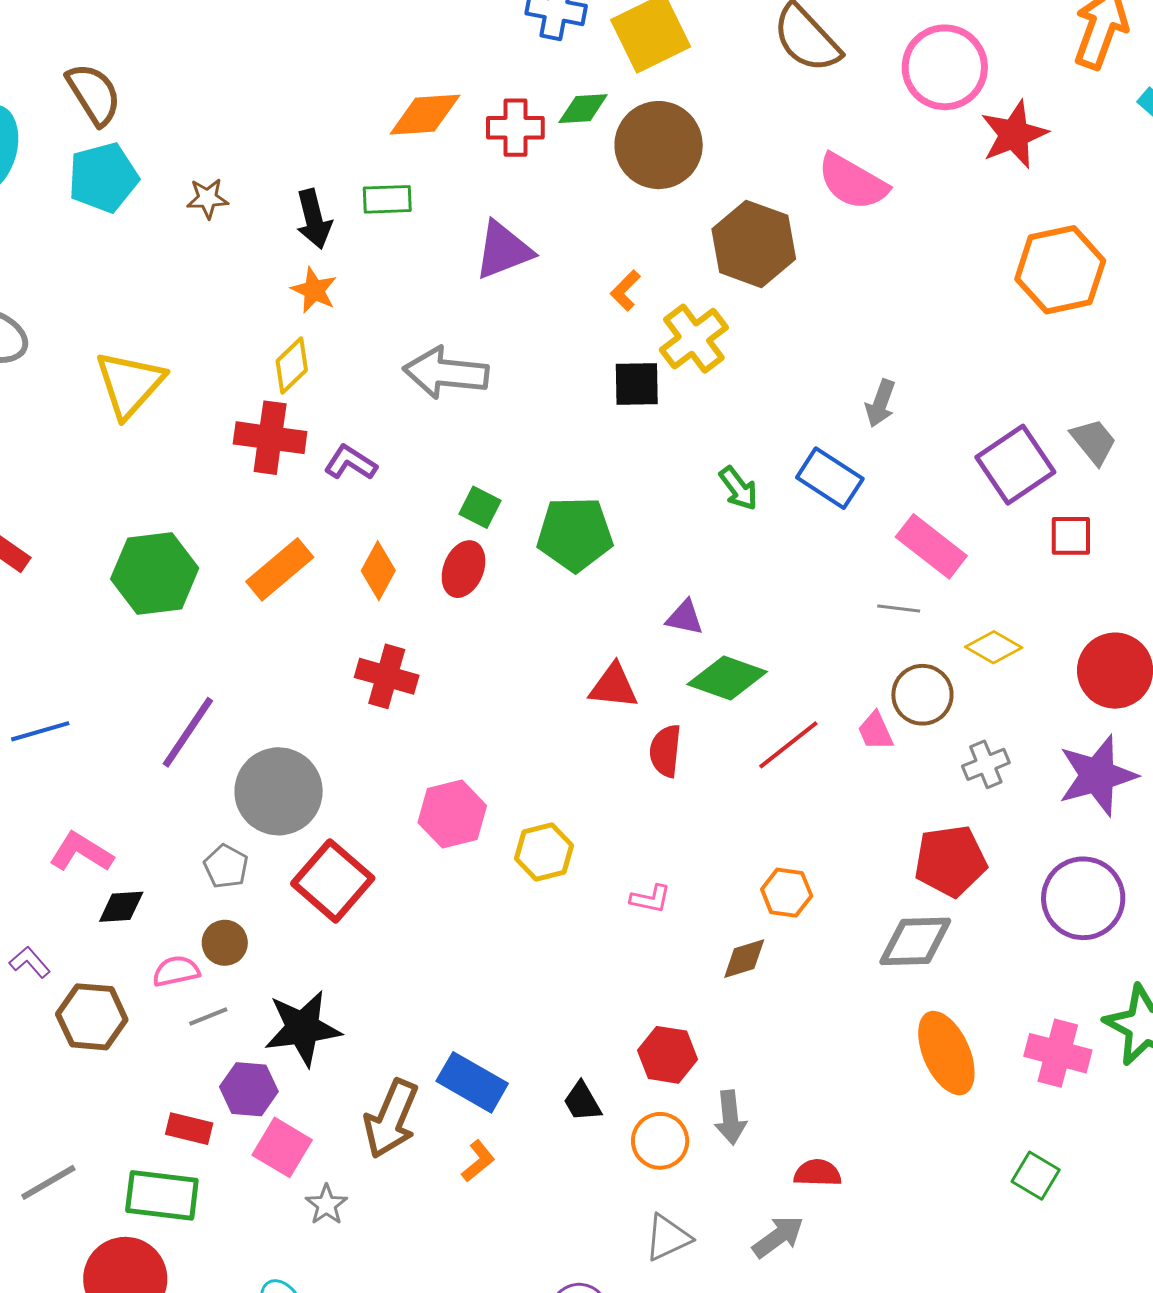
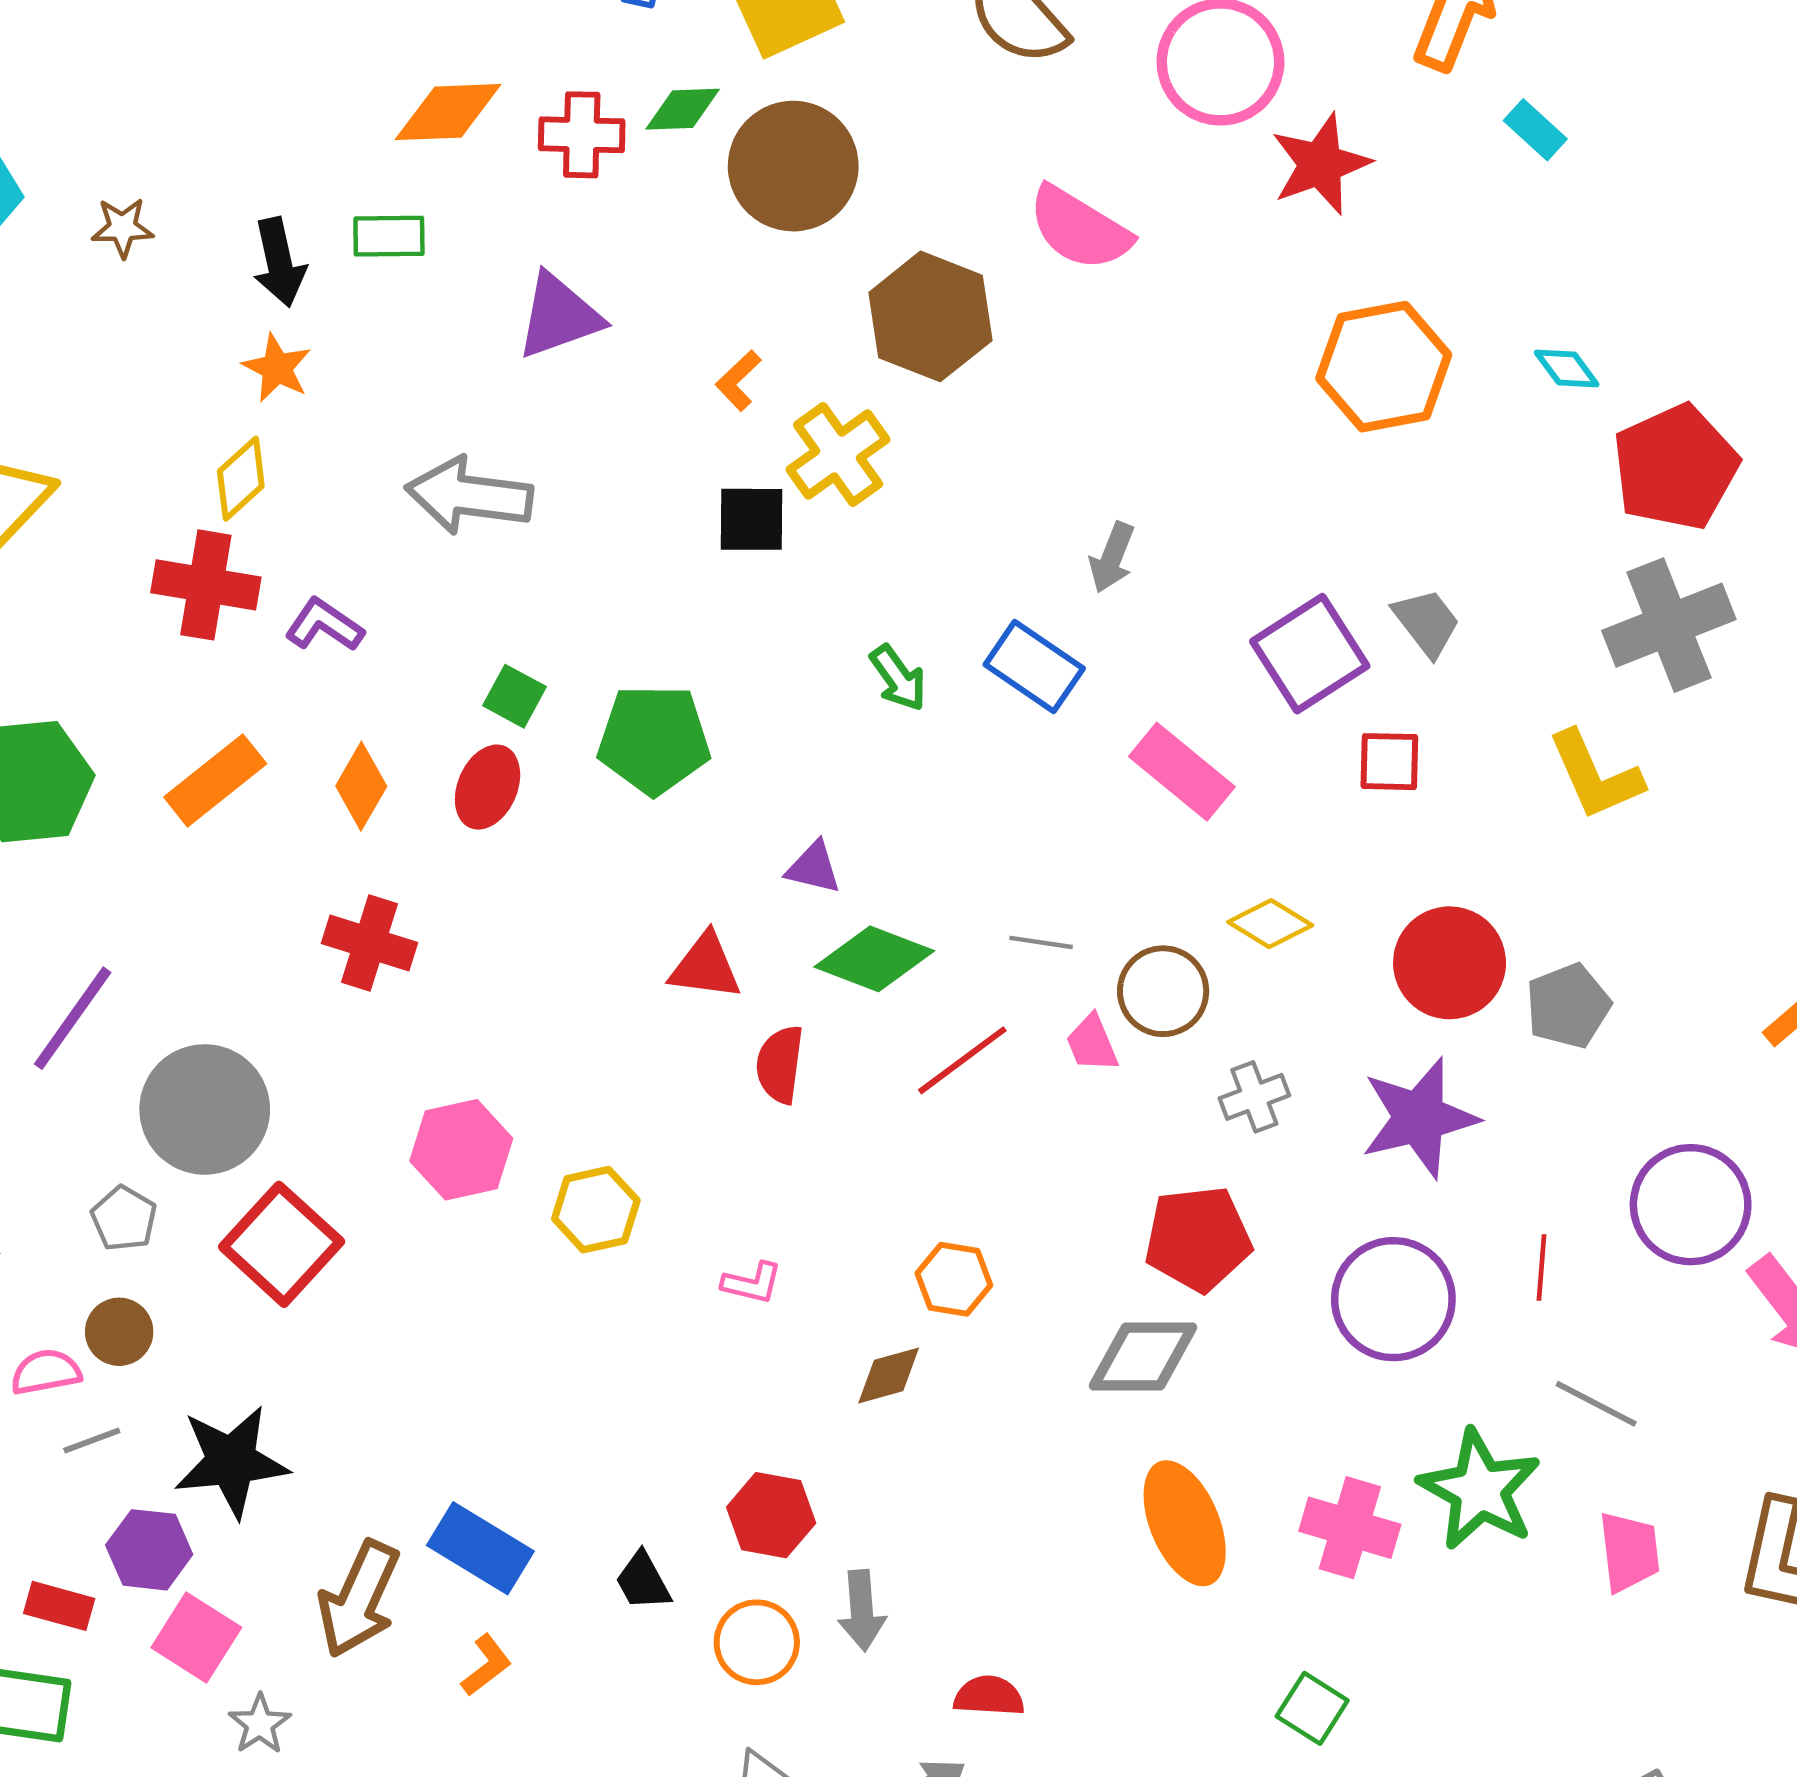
gray line: (899, 609) -> (1041, 942), moved

